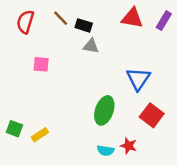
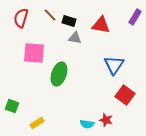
red triangle: (132, 18) -> (101, 25), moved
pink square: (41, 64) -> (34, 53), size x1.6
green ellipse: (104, 110) -> (59, 74), moved
yellow rectangle: (40, 135) -> (37, 123), moved

